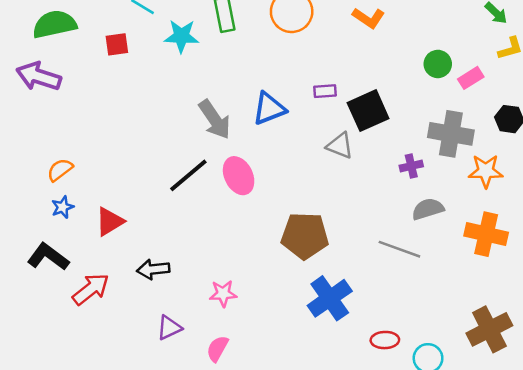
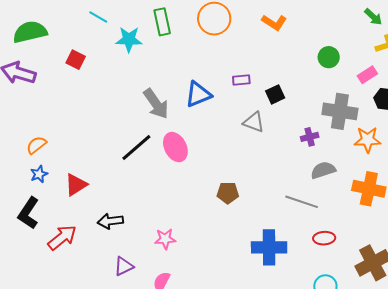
red square: (117, 44) -> (76, 60), moved, turned 36
pink rectangle: (471, 78) -> (367, 75), moved
black square: (368, 111) -> (275, 94), size x0.6
brown pentagon: (305, 236) -> (228, 193), size x0.6
black L-shape: (48, 257) -> (28, 213), turned -92
blue cross: (330, 298) -> (269, 247), moved, turned 36
red ellipse: (385, 340) -> (324, 238), moved

